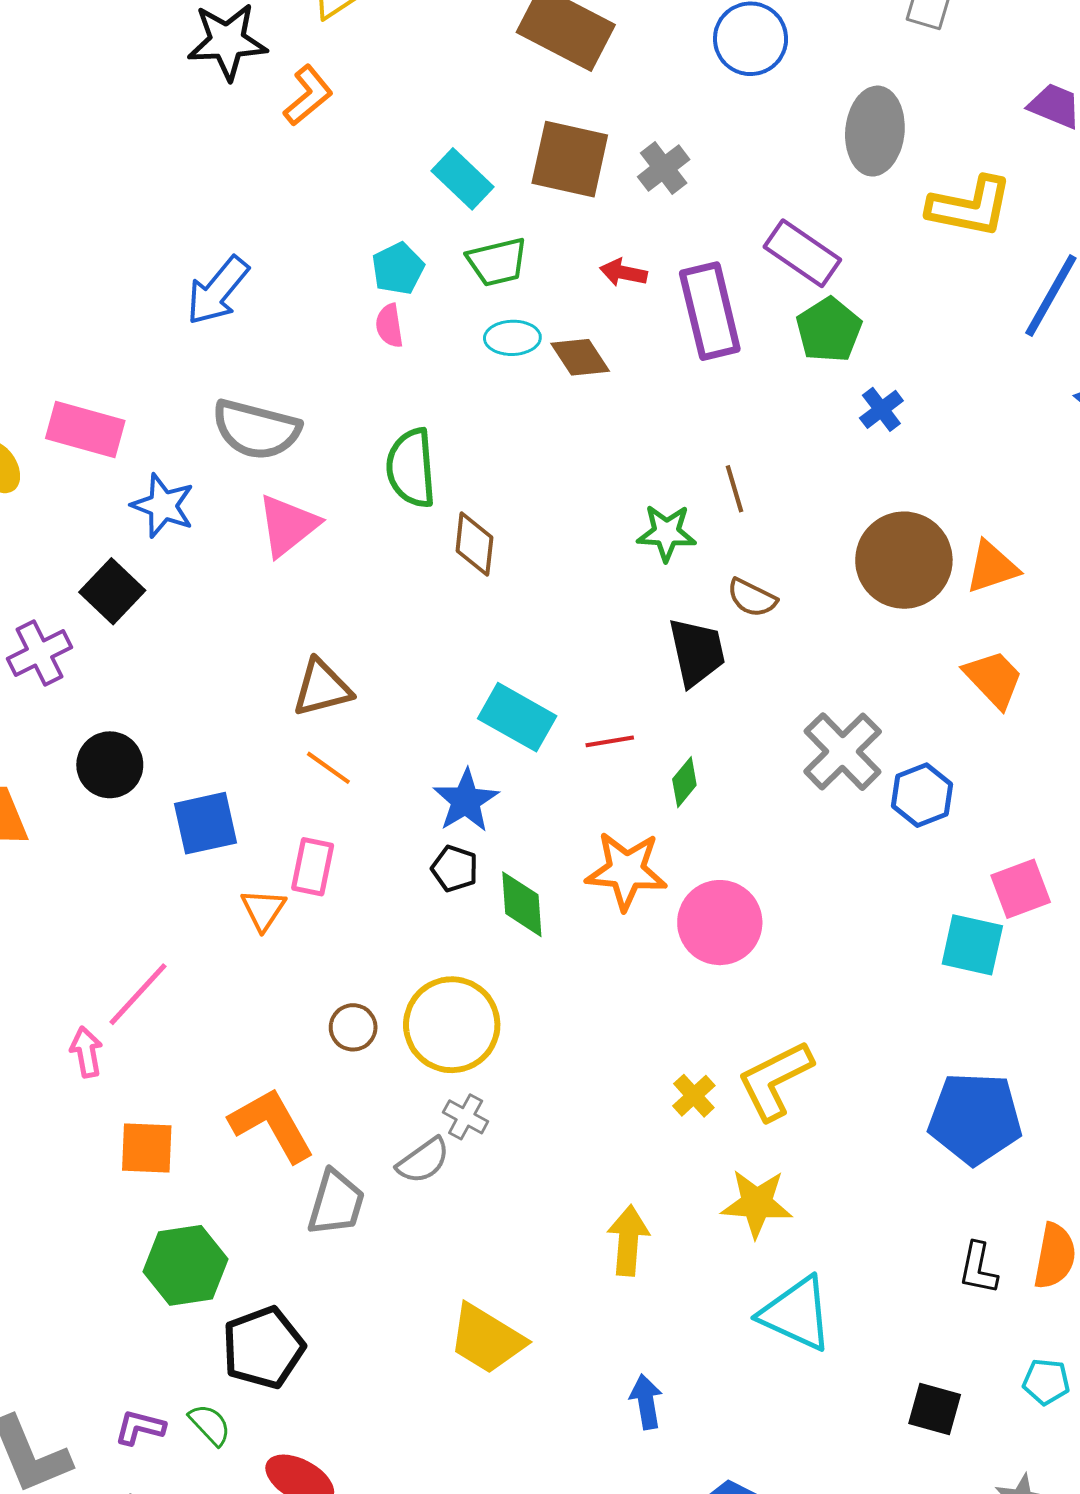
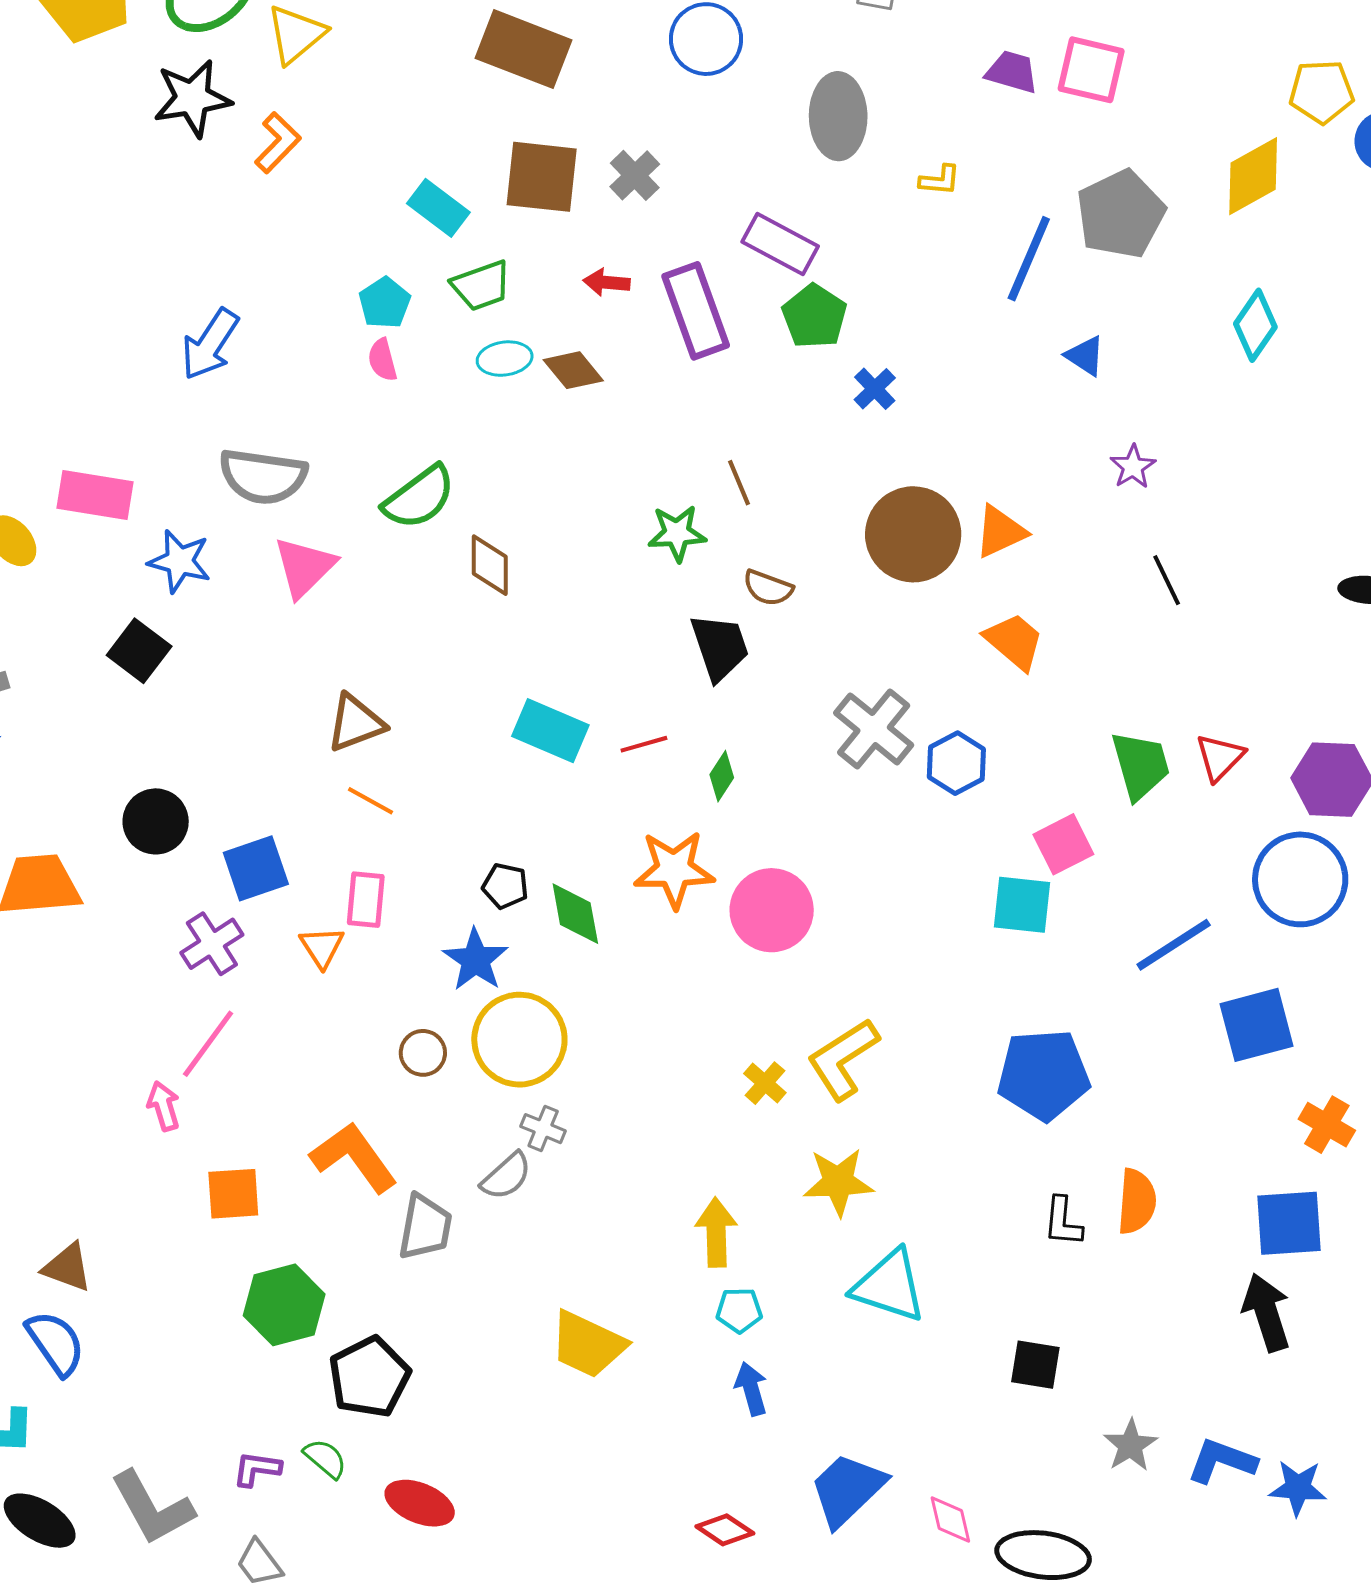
yellow L-shape: (970, 207) -> (940, 180), size x0.5
green semicircle: (411, 468) -> (419, 497), turned -116
purple cross: (40, 653) -> (212, 944), moved
blue star: (466, 801) -> (475, 960), moved
cyan pentagon: (1046, 1382) -> (739, 1310), moved

